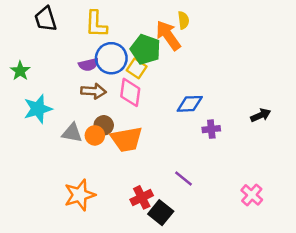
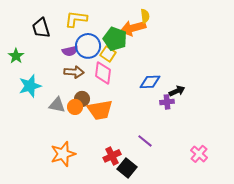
black trapezoid: (45, 19) -> (41, 28), moved
yellow L-shape: (96, 24) -> (76, 19), turned 95
orange arrow: (168, 35) -> (133, 28), turned -70
black arrow: (261, 115) -> (177, 91), moved

